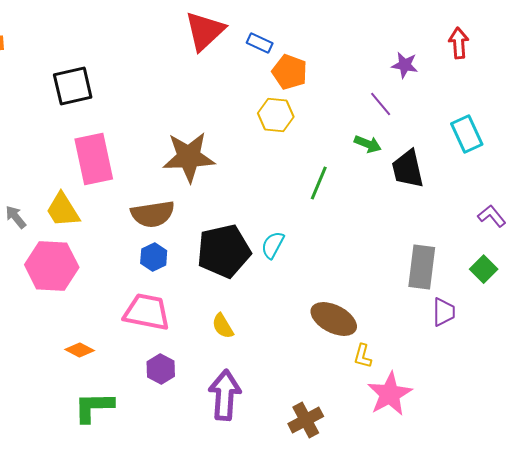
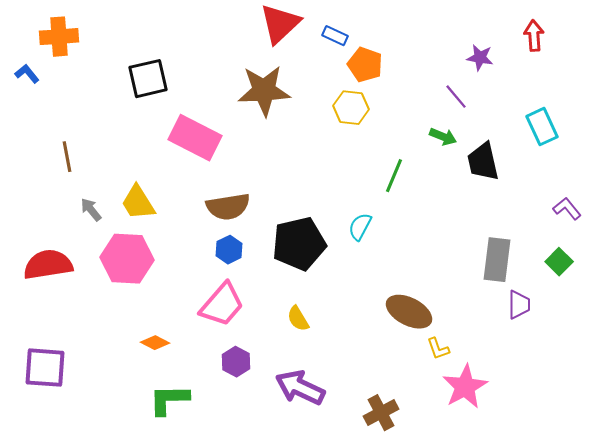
brown star: (189, 157) -> (264, 91), moved
pink rectangle: (94, 159) -> (195, 138), moved, turned -51
cyan semicircle: (273, 245) -> (360, 227), moved
pink trapezoid: (147, 312) -> (222, 305), turned 120
yellow L-shape: (363, 356) -> (438, 349), turned -35
purple arrow: (225, 395) -> (300, 388), turned -69

